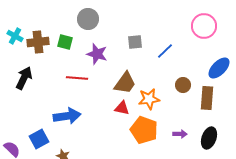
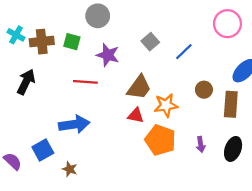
gray square: (135, 42) -> (150, 42), turned -35
purple arrow: (180, 134) -> (201, 144), turned 80

